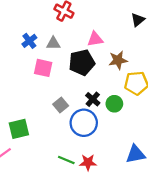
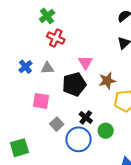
pink triangle: (95, 39) -> (85, 62), turned -49
pink square: (43, 68) -> (41, 101), moved
green circle: (114, 104) -> (106, 131), moved

